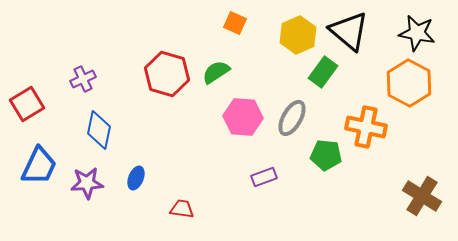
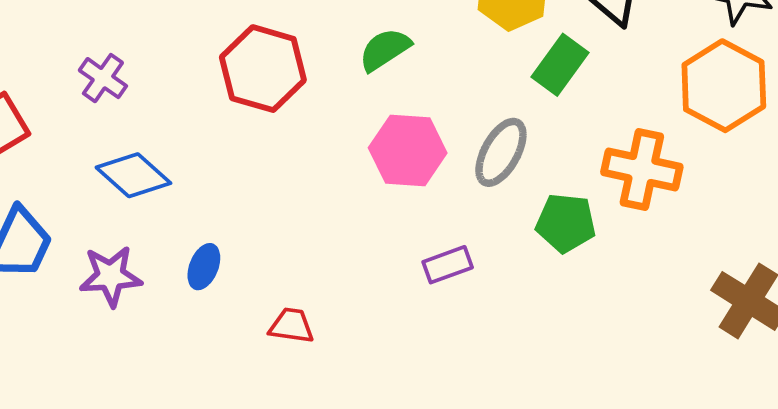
green semicircle: (216, 72) -> (385, 50), moved
purple cross: (83, 79) -> (103, 78), turned -30
blue diamond: (99, 130) -> (133, 175), turned -60

